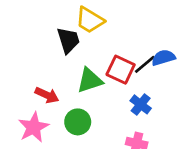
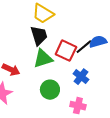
black trapezoid: (68, 40) -> (39, 36), moved
green circle: (78, 122) -> (50, 90), moved

